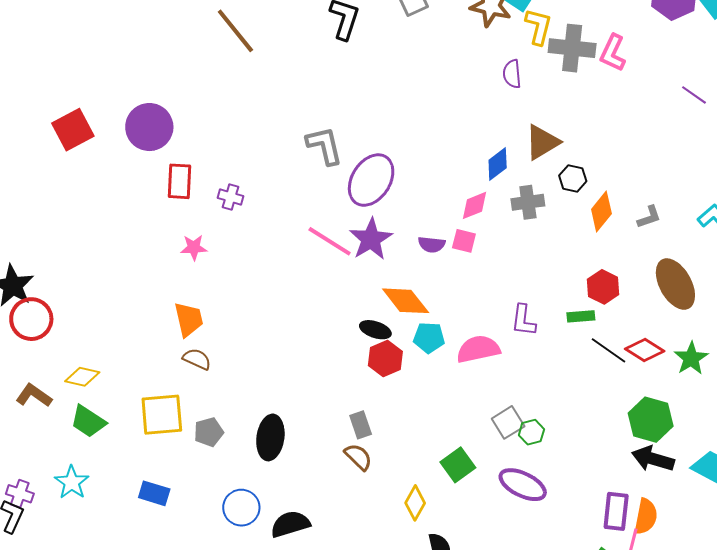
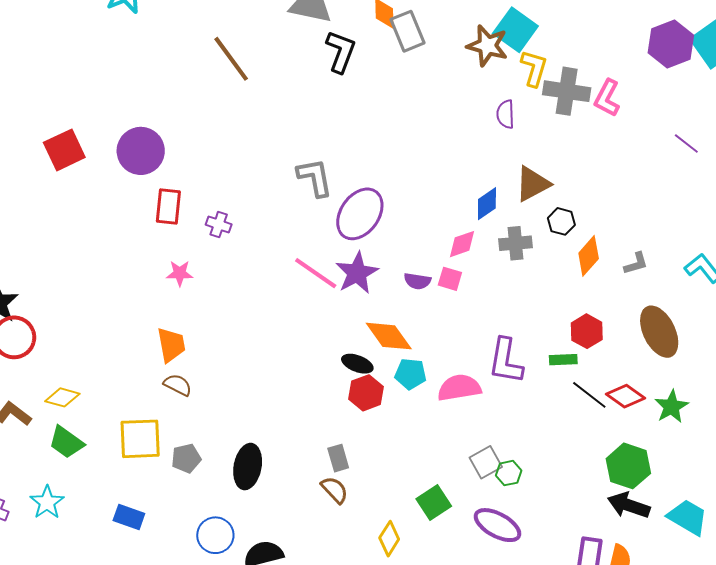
purple L-shape: (523, 320) -> (506, 361), size x1.4

